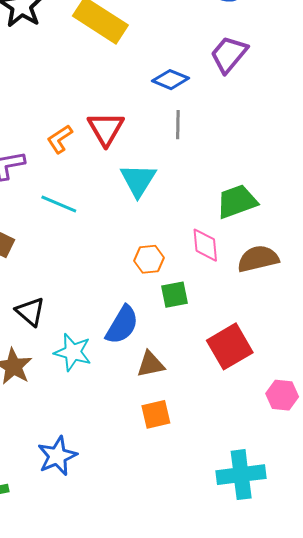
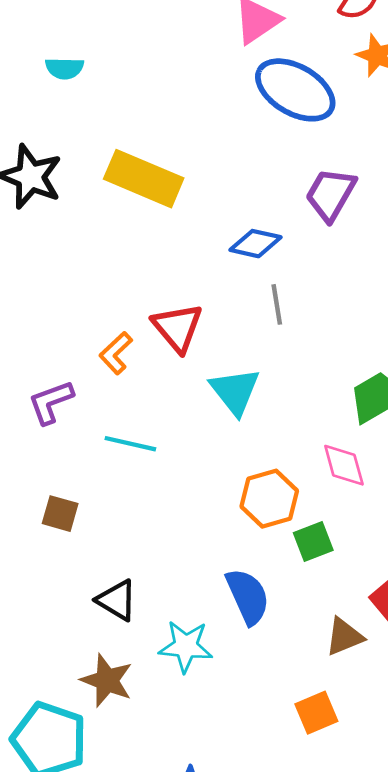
orange hexagon: (149, 259) -> (269, 499), size x1.4
blue semicircle: (122, 325) -> (248, 596), turned -45
brown triangle: (151, 364) -> (344, 637), moved

